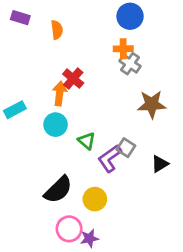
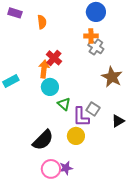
brown star: (152, 104) -> (112, 77), turned 30
cyan circle: (56, 125) -> (50, 87), moved
purple L-shape: (110, 158) -> (81, 117), turned -55
yellow circle: (95, 199) -> (76, 136), moved
purple star: (89, 238) -> (66, 168), moved

